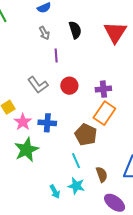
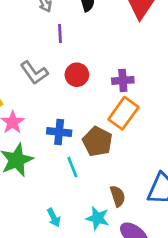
blue cross: (47, 123) -> (59, 132), moved
cyan line: (76, 161) -> (72, 167), moved
cyan star: (76, 186) -> (98, 218), moved

